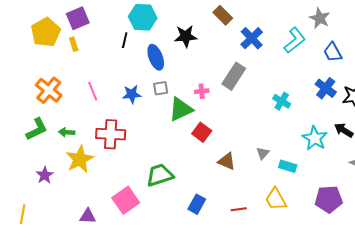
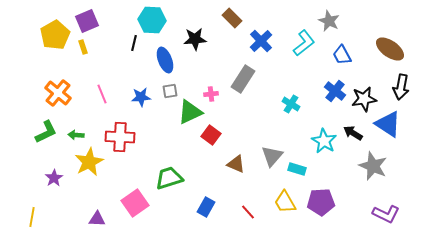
gray triangle: (263, 153) -> (272, 156), size x1.6
purple pentagon: (329, 199) -> (321, 202), moved
red line: (239, 209) -> (248, 212), turned 56

